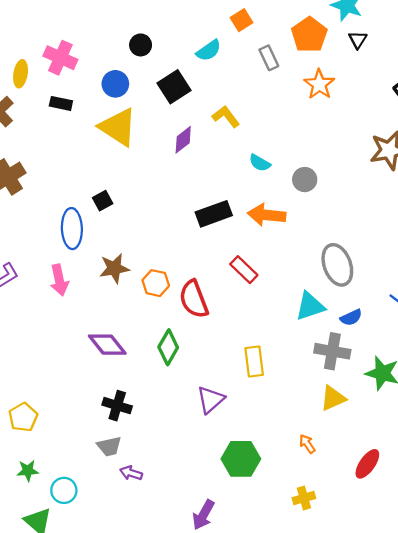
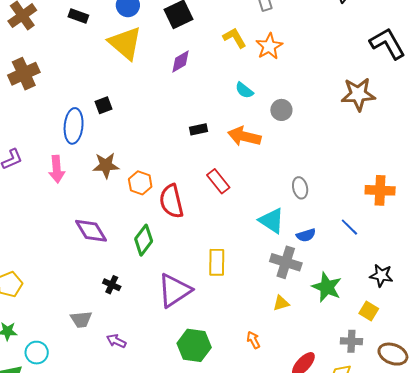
orange star: (319, 84) -> (269, 46), moved
yellow L-shape: (226, 117) -> (235, 38), moved
black rectangle: (214, 214) -> (199, 129), size x0.6
gray ellipse: (337, 265) -> (300, 188), size x0.6
cyan triangle: (310, 306) -> (272, 221), turned 44
yellow triangle: (333, 398) -> (281, 303), size x0.7
purple triangle: (211, 400) -> (174, 290), size x1.4
black cross: (117, 406) -> (112, 285), moved, size x0.7
purple arrow: (131, 473) -> (116, 341), moved

